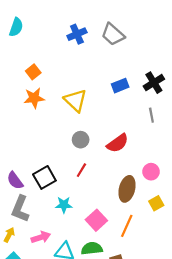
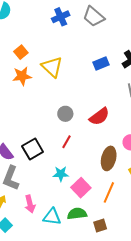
yellow triangle: (75, 100) -> (52, 67), moved
cyan star: (64, 205) -> (61, 174), moved
pink arrow: (41, 237) -> (30, 204), turned 96

